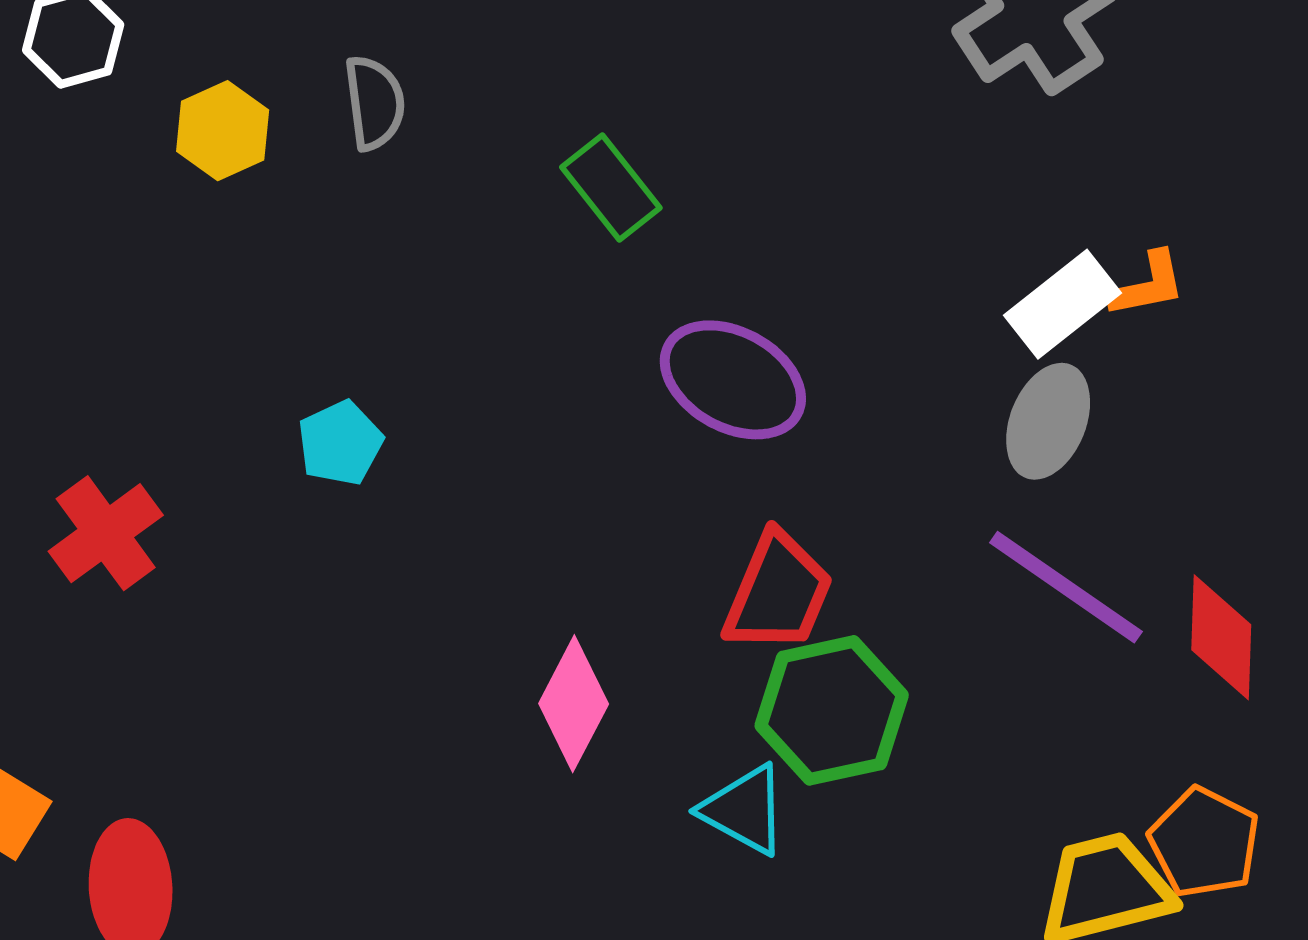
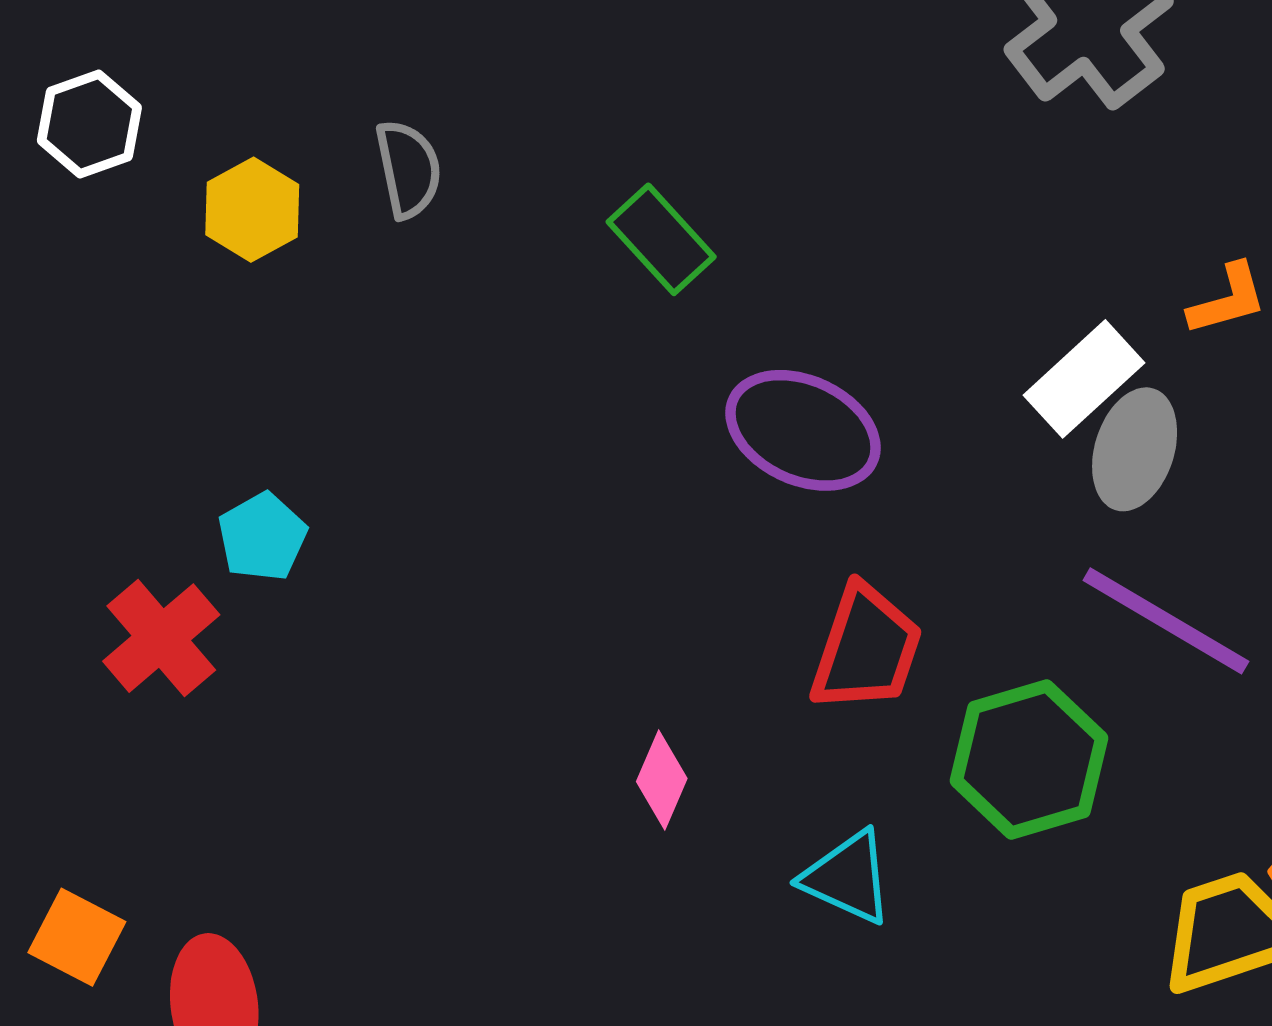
white rectangle: (1063, 304) -> (1084, 379), moved
cyan pentagon: (340, 443) -> (262, 537), moved
pink diamond: (574, 704) -> (662, 780), size x0.7
green hexagon: (832, 710) -> (1029, 759), moved

